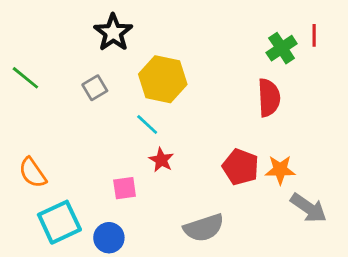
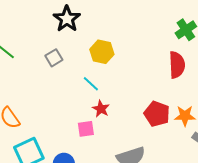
yellow hexagon: (163, 79) -> (102, 52), size x0.7
pink square: (125, 188) -> (86, 129), moved

